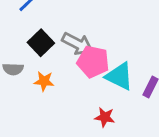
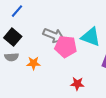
black square: (41, 43) -> (13, 37), moved
cyan triangle: (119, 76) -> (91, 37), moved

